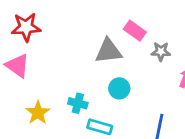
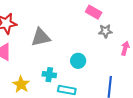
pink rectangle: (135, 31) -> (94, 12), moved
gray triangle: (109, 51) -> (41, 37), moved

